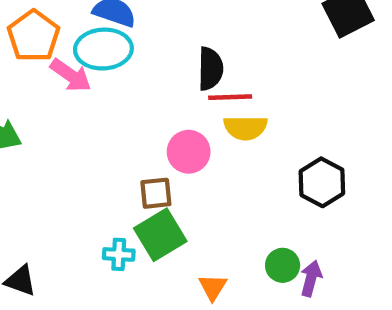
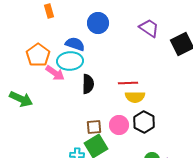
black semicircle: (210, 69) -> (88, 84), moved
pink circle: (189, 152) -> (119, 125), moved
black hexagon: (322, 182) -> (144, 122), moved

